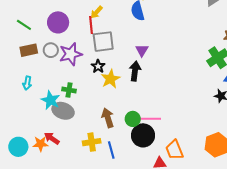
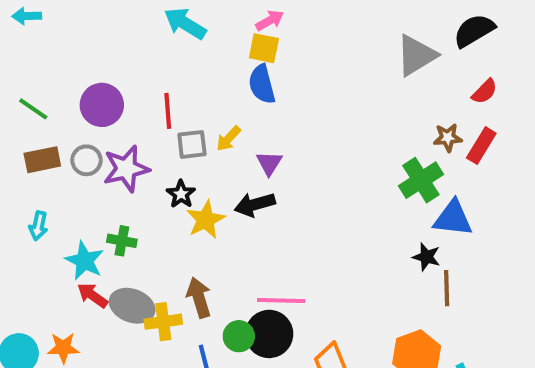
yellow arrow: (97, 12) -> (228, 139), moved
gray square: (103, 42) -> (192, 144), size x0.7
black arrow: (135, 71) -> (255, 204), turned -114
gray ellipse: (63, 111) -> (132, 306), moved
green circle: (133, 119) -> (239, 336), moved
red arrow: (52, 138) -> (93, 295), moved
yellow cross: (92, 142) -> (163, 322), moved

